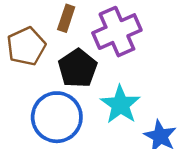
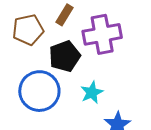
cyan star: (120, 105) -> (92, 92), size x0.7

